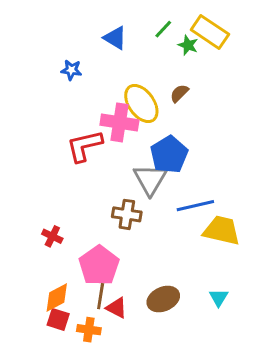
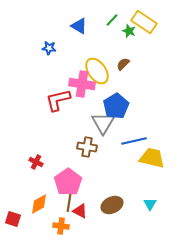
red square: (58, 319) -> (13, 219), moved

